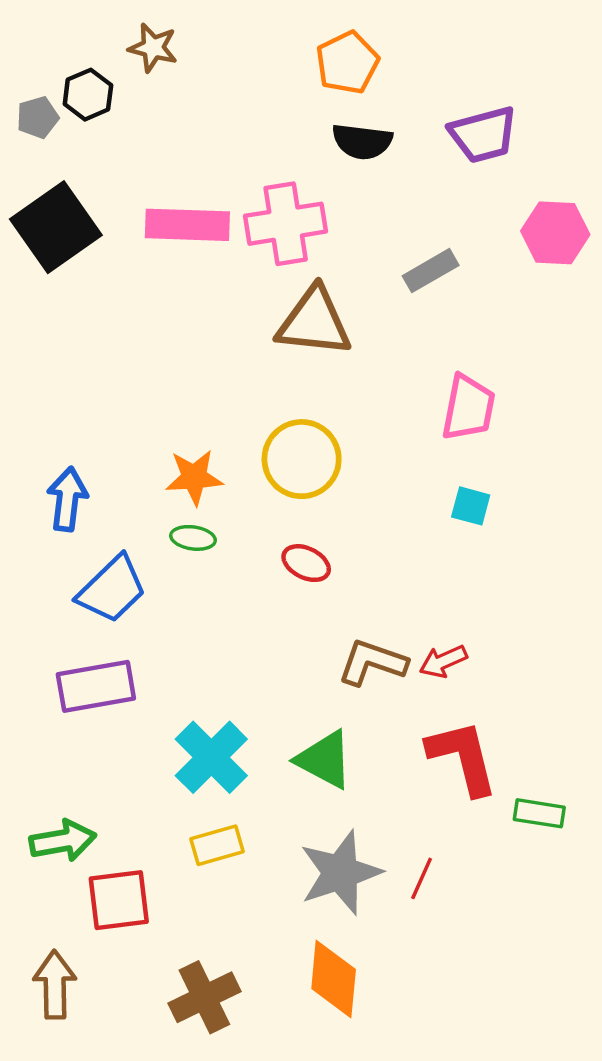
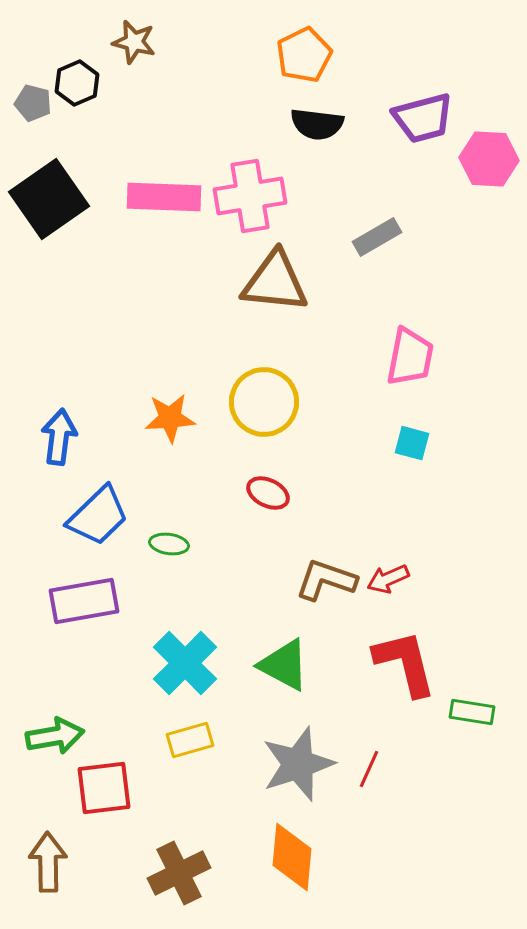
gray pentagon: (38, 117) -> (33, 103), turned 30
pink hexagon: (555, 233) -> (489, 159), moved
green ellipse: (193, 538) -> (169, 544), moved

